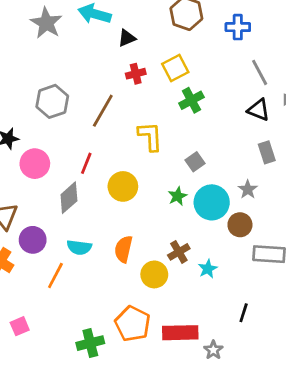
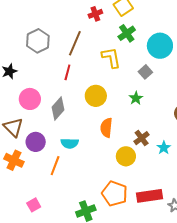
green cross: (191, 100) -> (127, 33), moved
red line: (86, 163) -> (67, 72), moved
pink circle: (35, 164) -> (30, 99), moved
cyan circle: (212, 202) -> (160, 46), moved
orange semicircle: (123, 249) -> (106, 128), moved

